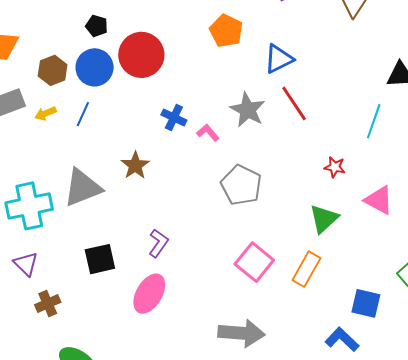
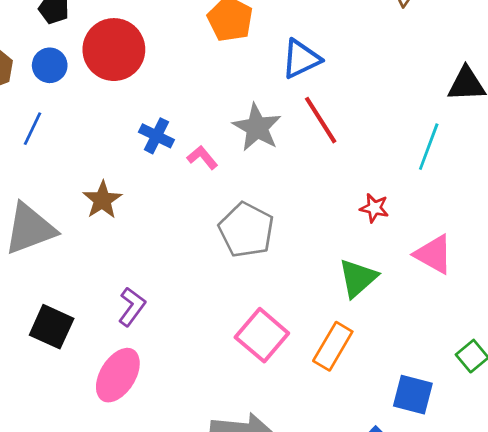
blue circle: (95, 67) -> (50, 65), size x0.7
black square: (100, 259) -> (52, 327), turned 36

